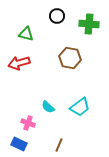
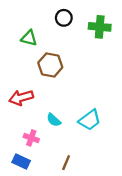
brown hexagon: (70, 58) -> (50, 65), moved
red arrow: (19, 63) -> (21, 98), moved

